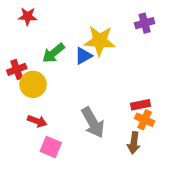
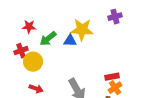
red star: (28, 16) -> (29, 27), moved
blue triangle: (83, 56) -> (70, 41), turned 32
orange cross: (145, 120) -> (115, 88), turned 32

